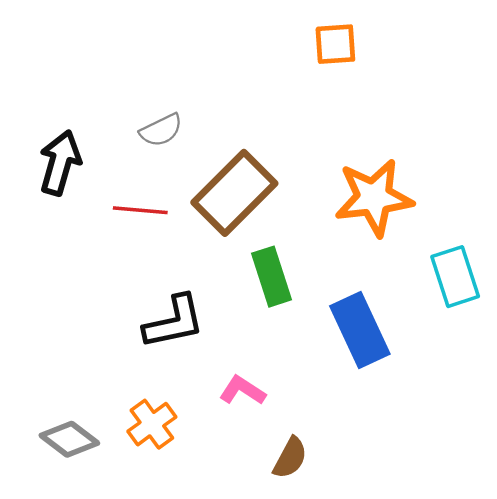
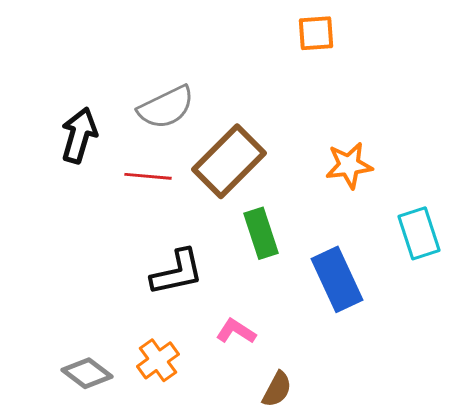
gray semicircle: (161, 130) -> (166, 107), size x1.5
orange star: (374, 198) -> (349, 165), size x0.7

